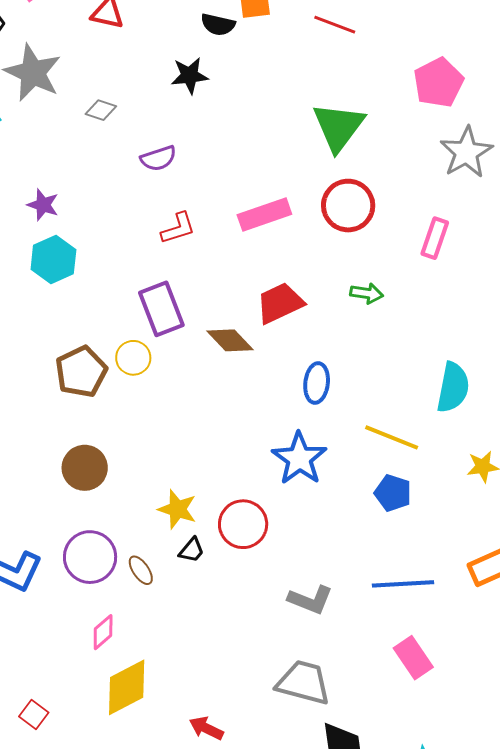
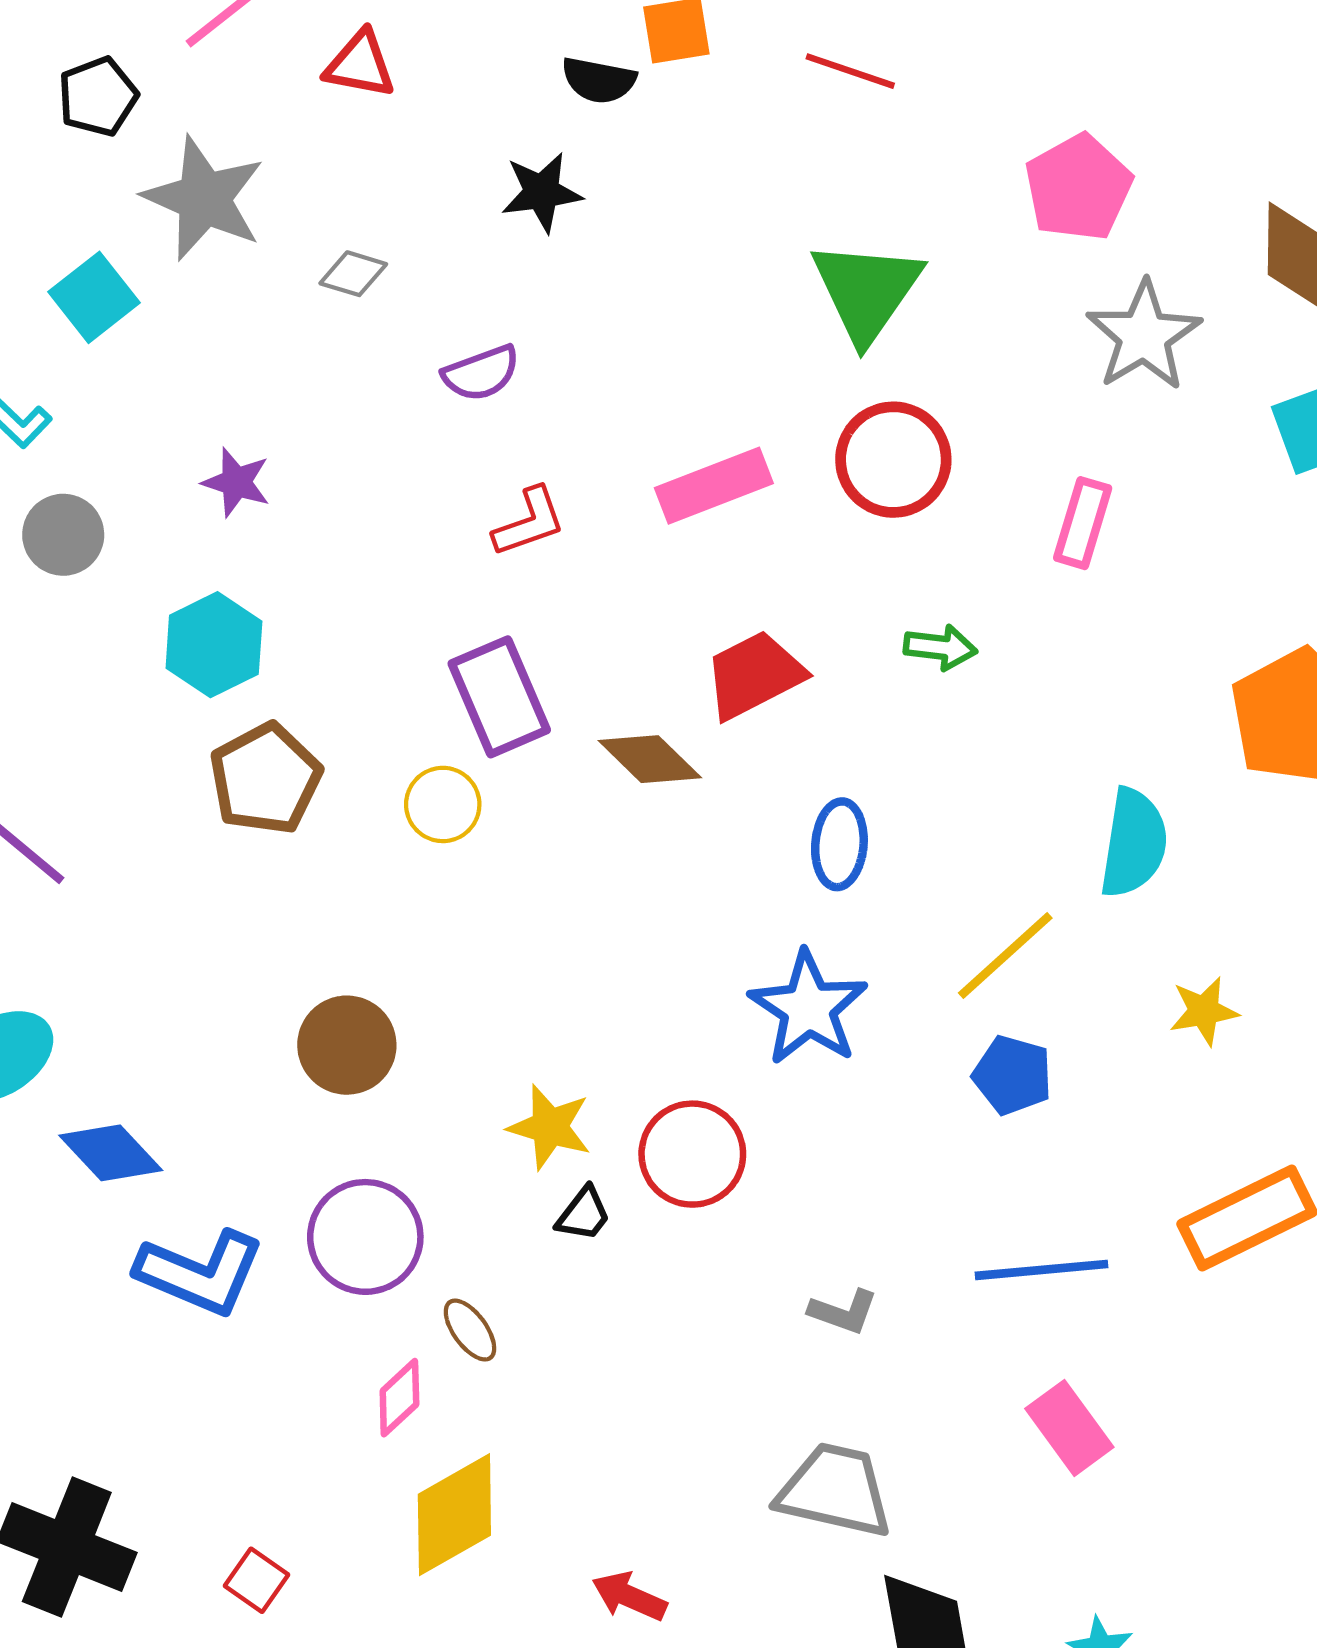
cyan hexagon: (53, 260) -> (214, 645), moved
brown pentagon: (81, 372) -> (265, 779), moved
yellow line: (392, 437) -> (1005, 955), turned -62
brown ellipse: (141, 570) -> (470, 1330), moved
gray L-shape: (310, 600) -> (843, 1312), size x0.7

